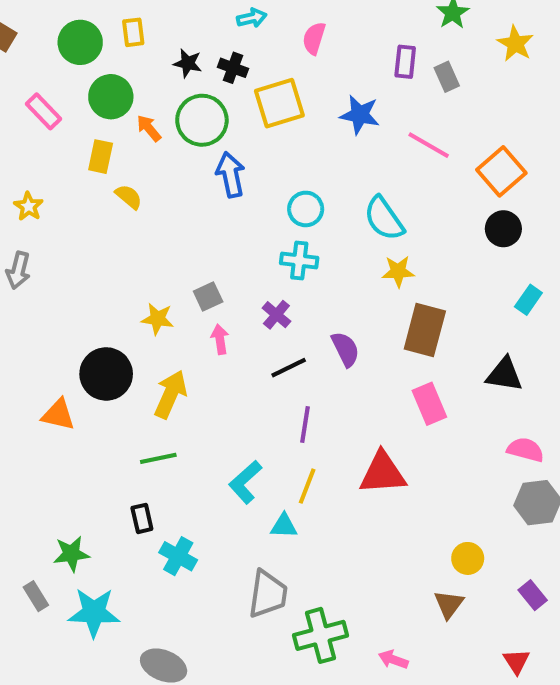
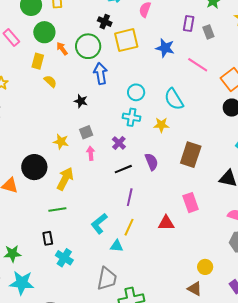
black star: (188, 63) -> (81, 101), moved
yellow star: (398, 271) -> (161, 125), moved
pink rectangle: (429, 404) -> (191, 203), moved
red triangle: (383, 473) -> (166, 223), size x0.7
brown triangle: (449, 604) -> (195, 289), turned -42

